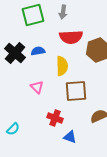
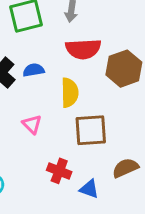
blue triangle: (70, 137) -> (89, 189), moved

